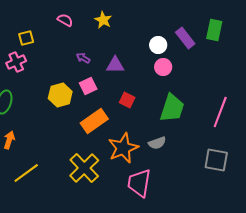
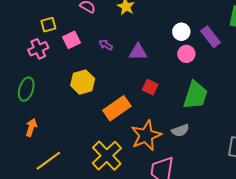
purple rectangle: (185, 38) -> (211, 37), moved
pink square: (88, 86) -> (72, 40), moved

